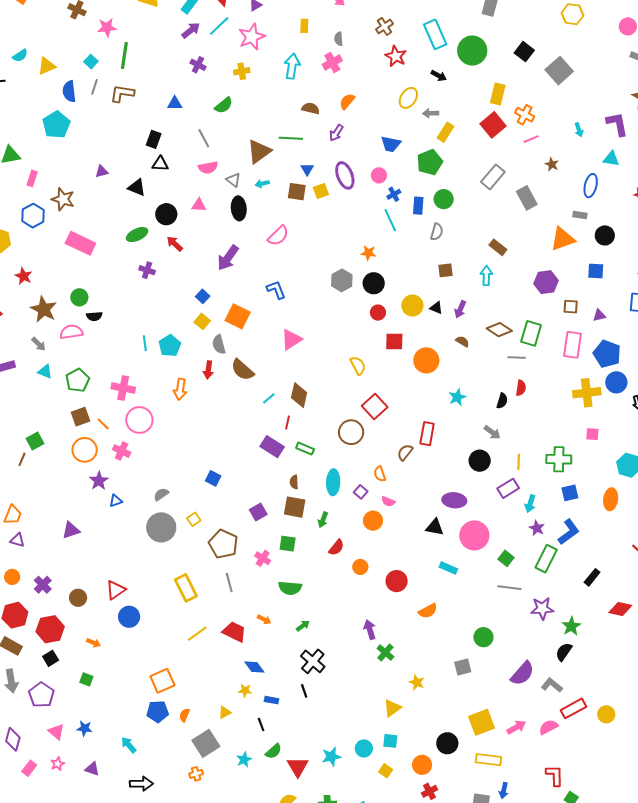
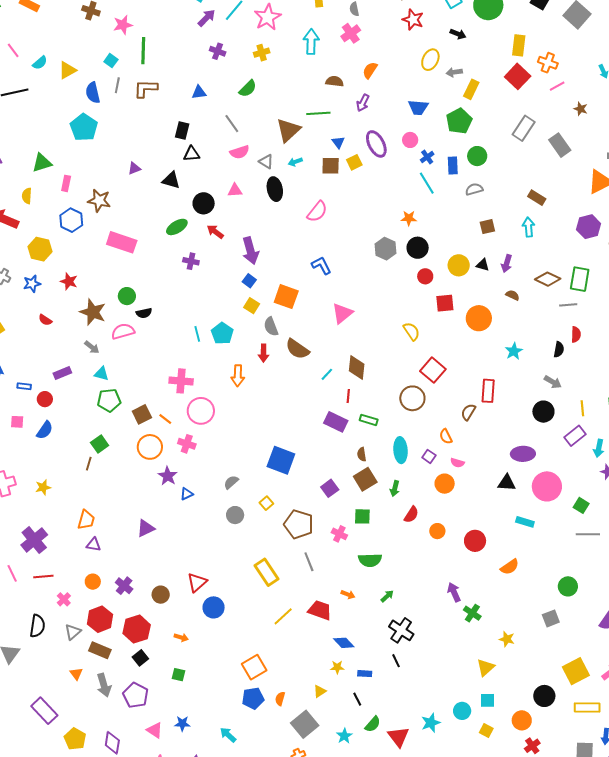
gray semicircle: (437, 232) -> (474, 189), turned -114
purple arrow: (228, 258) -> (250, 251), moved, turned -44
green pentagon: (78, 380) -> (109, 400), moved, turned 30
blue square: (213, 478) -> (281, 460), size x1.8
brown square: (295, 507) -> (365, 479), turned -35
gray circle: (161, 527) -> (235, 515), size x0.6

